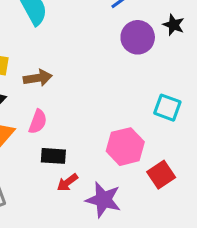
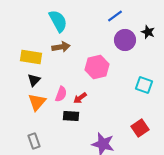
brown arrow: (38, 78) -> (61, 47), moved
pink hexagon: (125, 147) -> (97, 67), moved
red arrow: (67, 182) -> (80, 98), moved

